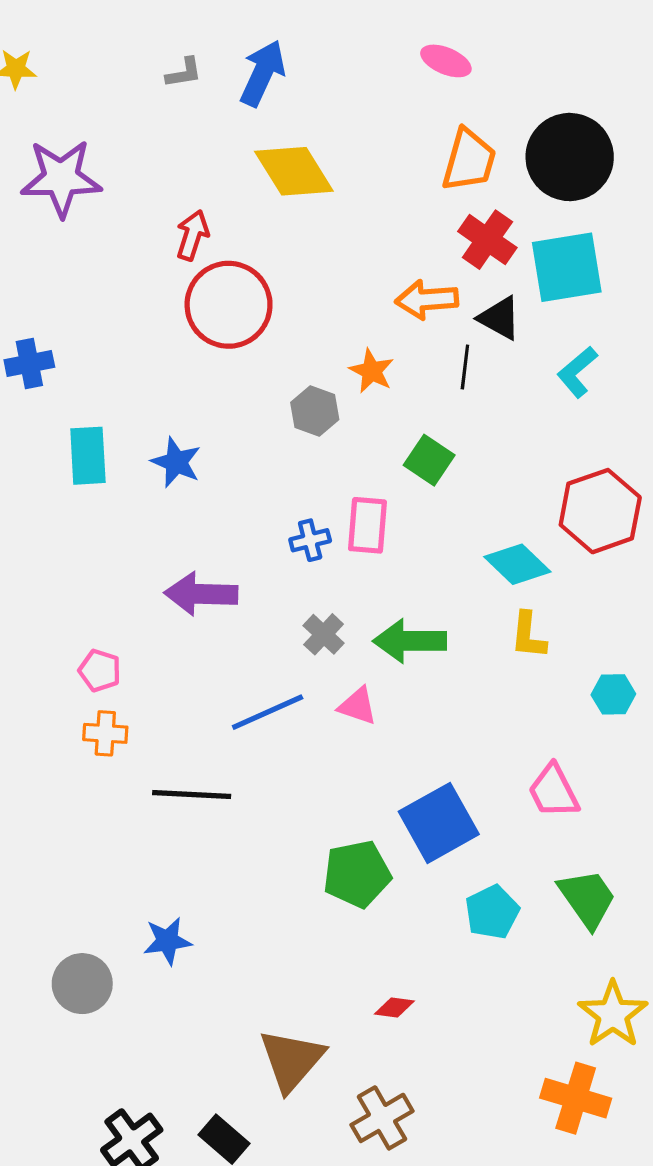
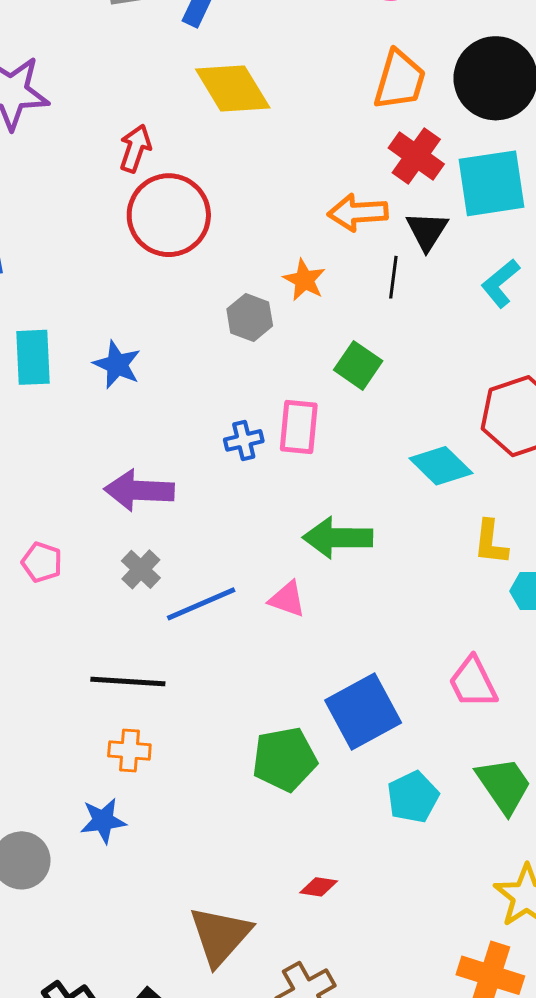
black triangle: (500, 318) -> (427, 231), turned 33
gray cross: (324, 634) -> (141, 569), moved
yellow L-shape: (528, 635) -> (491, 542), moved
orange cross: (105, 733) -> (129, 750), moved

